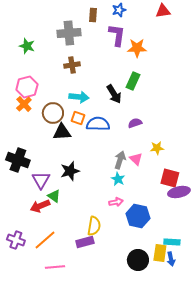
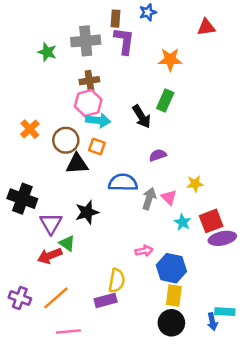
red triangle: (163, 11) -> (206, 27), moved
purple L-shape: (117, 35) -> (124, 41), moved
green star: (27, 46) -> (47, 52), moved
pink hexagon: (27, 87) -> (88, 103), moved
purple semicircle: (135, 123) -> (158, 155), moved
blue semicircle: (98, 124) -> (123, 182), moved
red square: (170, 178) -> (211, 221), turned -36
cyan star: (118, 179) -> (183, 222), moved
cyan rectangle: (172, 242) -> (225, 312), moved
yellow rectangle: (160, 253) -> (174, 295), moved

